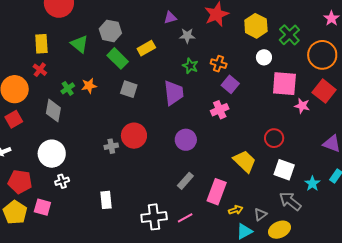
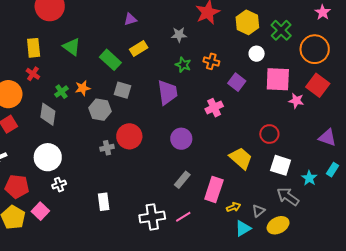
purple triangle: (170, 18) -> (130, 19), moved
gray hexagon: (110, 31) -> (100, 110), moved
purple square: (230, 84) -> (237, 82), moved
pink square: (42, 207) -> (40, 211), turned 30

